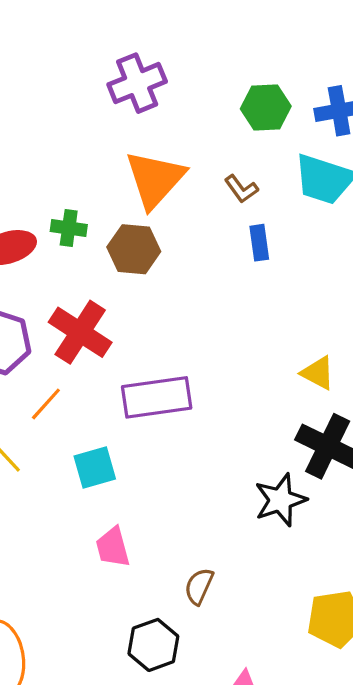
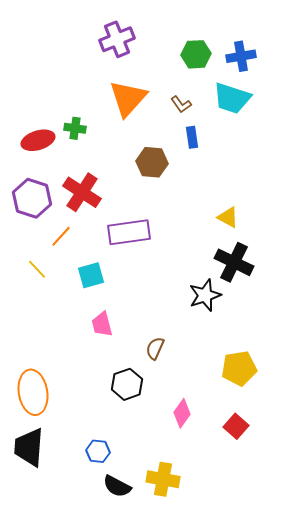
brown hexagon: (134, 249) -> (152, 162), moved

